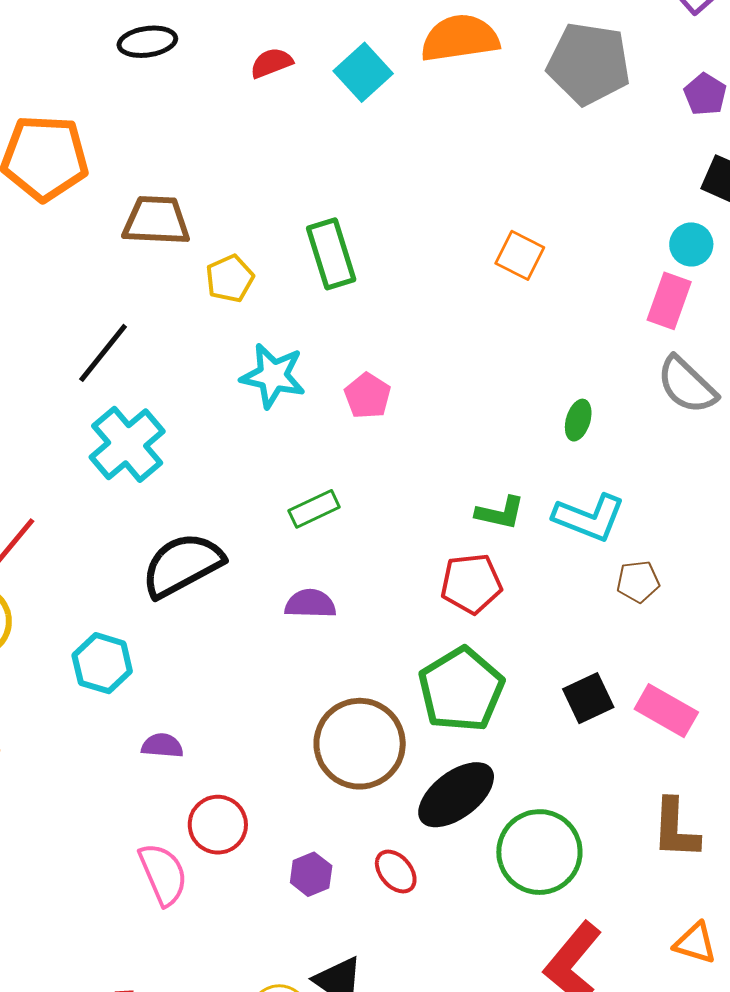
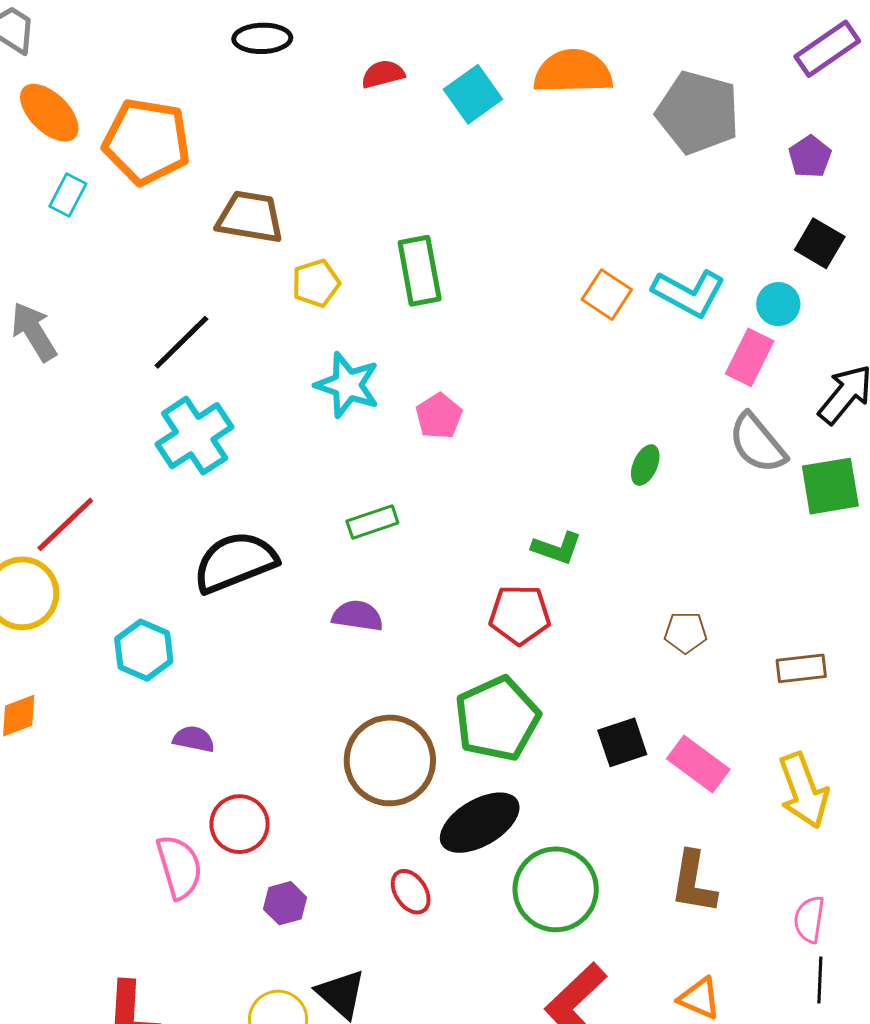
cyan L-shape: (589, 518) -> (689, 293), moved
purple hexagon: (311, 874) -> (285, 903), moved

